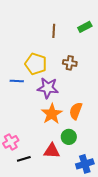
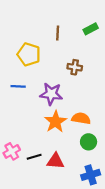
yellow pentagon: (36, 64) -> (29, 54), moved
orange semicircle: (76, 111) -> (81, 118), turned 78
green circle: (69, 137) -> (89, 142), moved
black line: (24, 159) -> (34, 157), moved

